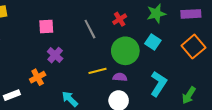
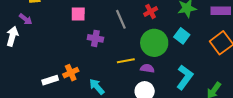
purple cross: (55, 55) -> (95, 38), moved, turned -35
orange cross: (38, 77) -> (71, 73), moved
white rectangle: (12, 95) -> (50, 80), moved

